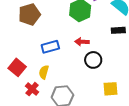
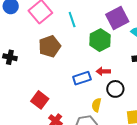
blue rectangle: (50, 47) -> (82, 78), moved
yellow semicircle: (44, 72) -> (96, 105), moved

